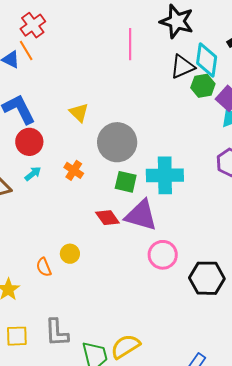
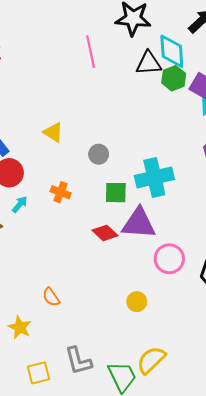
black triangle: (182, 67) -> (149, 63), turned 32
gray circle: (117, 142) -> (99, 154), size x0.5
yellow circle: (70, 254) -> (137, 302), moved

